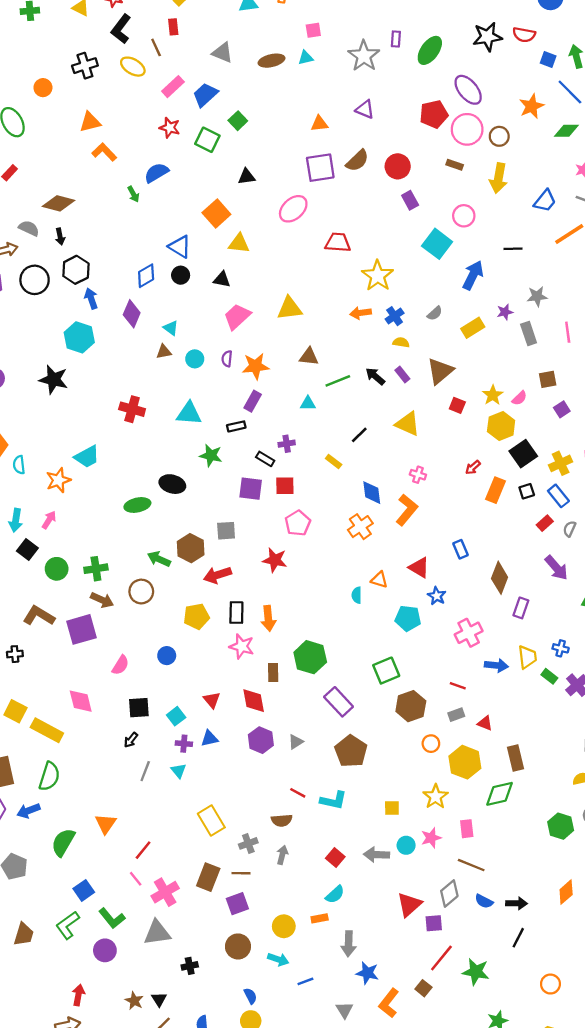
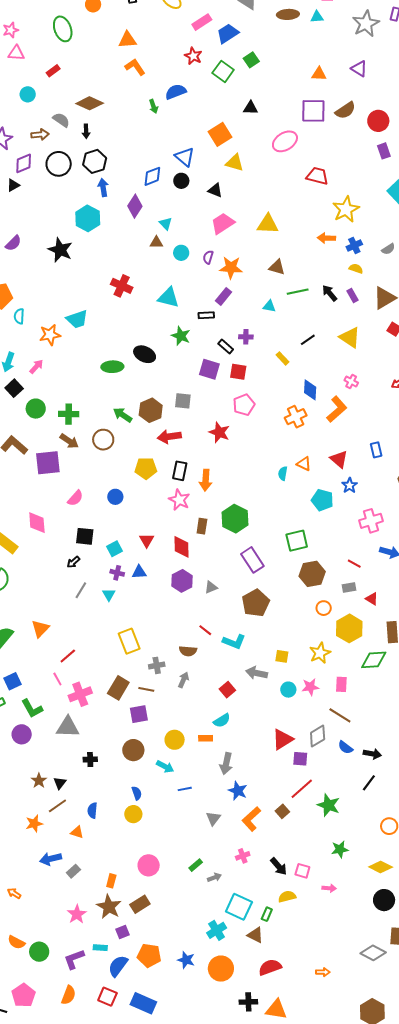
gray arrow: (377, 855) -> (257, 673), moved

